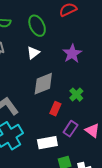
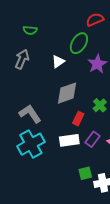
green ellipse: (37, 26) -> (79, 43), moved, turned 55
white rectangle: (47, 143) -> (69, 140), moved

